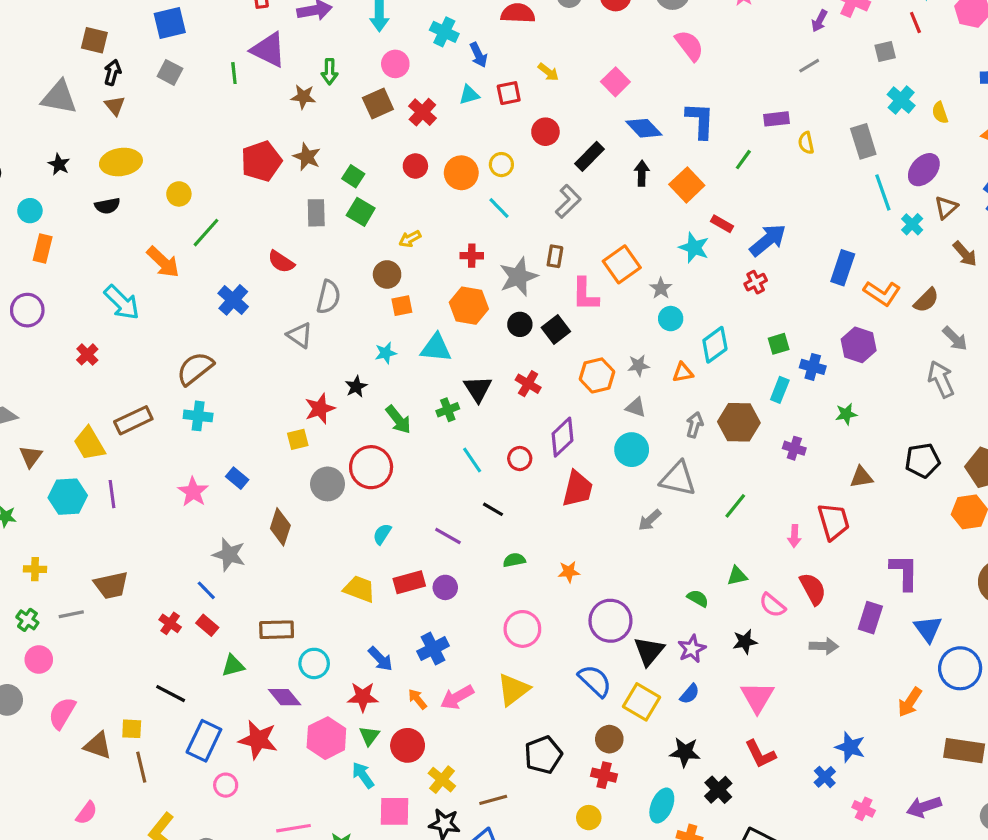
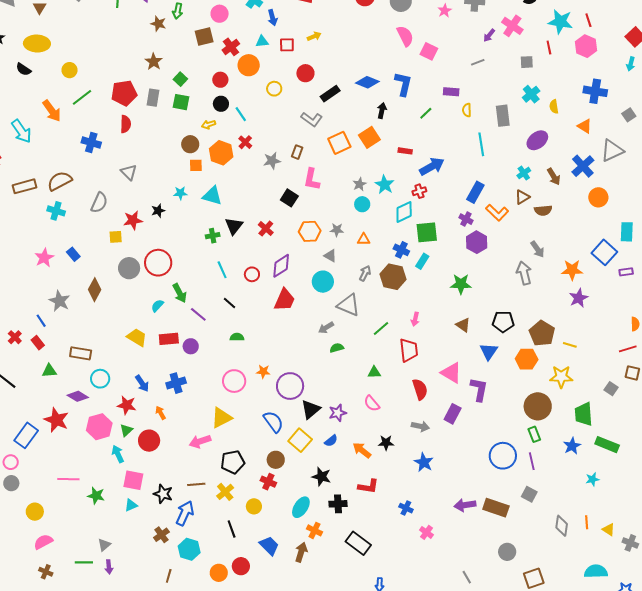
yellow arrow: (548, 72) -> (314, 36), turned -72
pink square: (615, 82) -> (429, 51), moved, turned -30
blue diamond: (644, 128) -> (367, 82), turned -35
red pentagon: (261, 161) -> (124, 93), moved
orange circle: (461, 173) -> (249, 65), moved
black arrow: (642, 173) -> (382, 111), moved
orange square: (687, 185) -> (369, 137), moved
cyan line: (883, 192) -> (481, 144), moved
gray L-shape: (568, 201) -> (312, 119), turned 70
black semicircle: (107, 206) -> (24, 69), turned 35
brown triangle: (946, 207) -> (522, 197), moved
cyan line: (499, 208) -> (241, 114), moved
green square: (361, 212) -> (181, 102), turned -30
red rectangle: (722, 224) -> (405, 151), turned -32
cyan star: (694, 248) -> (385, 185), moved
brown arrow: (965, 254) -> (554, 177), moved
red cross: (472, 256) -> (245, 142), turned 32
red semicircle: (281, 262) -> (126, 124), turned -132
orange square: (622, 264) -> (339, 143), moved
gray star: (518, 277) -> (272, 161), size x0.7
gray semicircle: (328, 297) -> (99, 203), moved
blue cross: (233, 300) -> (91, 142), turned -36
brown semicircle: (926, 300) -> (543, 210), moved, turned 30
orange hexagon: (469, 306) -> (221, 153), moved
black circle: (520, 324) -> (221, 104), moved
black square: (556, 330) -> (289, 198), turned -30
green square: (779, 344) -> (427, 232), size x1.6
cyan diamond: (715, 345) -> (404, 212), moved
blue cross: (813, 367) -> (401, 250), moved
green star: (846, 414) -> (461, 284), size x1.5
brown rectangle: (133, 420) -> (24, 186), moved
green arrow: (398, 420) -> (180, 293), moved
purple cross: (794, 448) -> (466, 219), moved
brown triangle: (861, 477) -> (463, 325), turned 35
red trapezoid: (834, 522) -> (409, 350), moved
pink arrow: (794, 536) -> (415, 319), moved
orange star: (569, 572) -> (263, 372), moved
green semicircle: (698, 598) -> (337, 348), moved, turned -56
pink semicircle: (772, 605) -> (372, 403), moved
blue triangle: (928, 629) -> (489, 351), moved
black star: (745, 642) -> (386, 443), moved
purple diamond: (285, 697) -> (78, 396), turned -30
pink arrow: (457, 697) -> (200, 441), moved
pink triangle: (757, 697) -> (451, 373), moved, turned -40
orange arrow: (910, 702) -> (362, 450), moved, turned 84
blue rectangle: (204, 741) -> (26, 435), moved
blue star: (850, 747) -> (424, 462), moved
red L-shape: (760, 754) -> (368, 486), turned -65
blue cross: (825, 777) -> (406, 508), turned -32
yellow cross: (442, 780) -> (225, 492), moved
pink circle: (226, 785) -> (11, 462), moved
black cross: (718, 790) -> (338, 504), turned 30
purple arrow: (924, 807) -> (465, 505), moved

